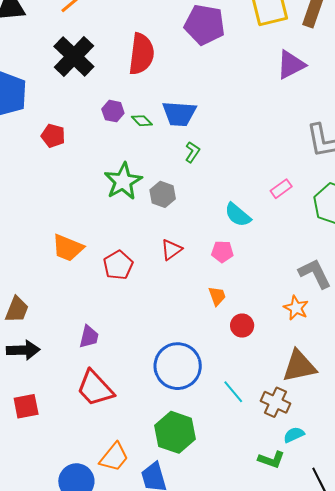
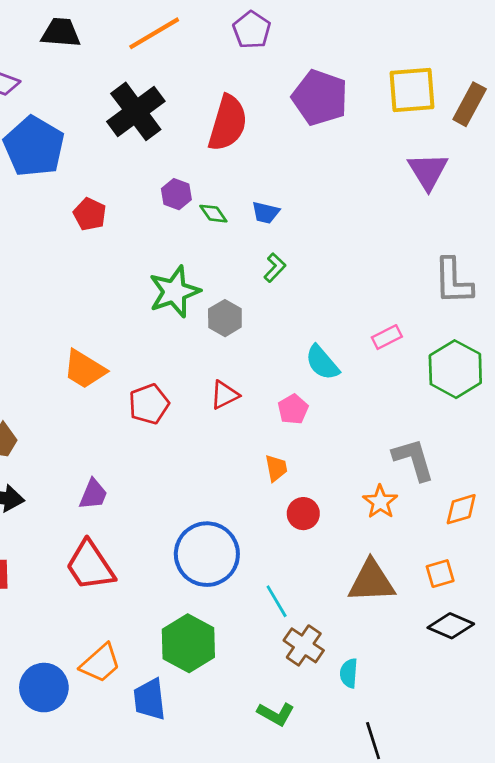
purple triangle: (291, 65) -> (428, 171), turned -44
blue trapezoid: (179, 114) -> (266, 213), size x0.6
pink pentagon: (222, 252) -> (293, 409), turned 30
brown cross: (276, 402) -> (304, 645), moved
cyan semicircle: (294, 435) -> (349, 673), turned -70
green L-shape: (271, 460) -> (276, 714), moved

